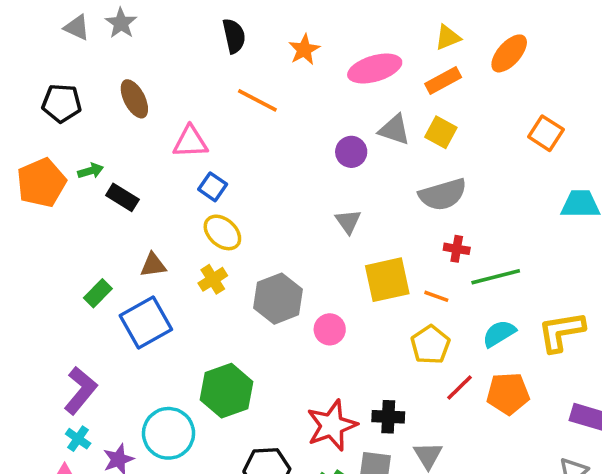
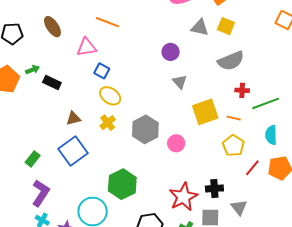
orange line: (257, 100) -> (108, 22), moved
purple circle: (351, 152) -> (171, 52), moved
green rectangle: (98, 293) -> (33, 159), moved
cyan semicircle: (499, 334) -> (271, 135), turned -54

